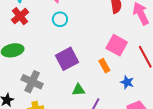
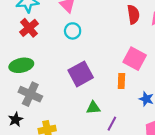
orange rectangle: (104, 66) -> (121, 81), turned 32
gray cross: (32, 82) -> (30, 94), moved

